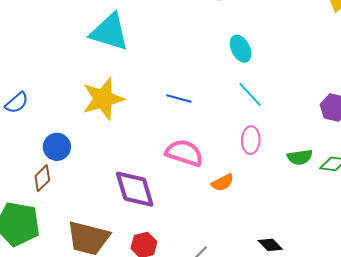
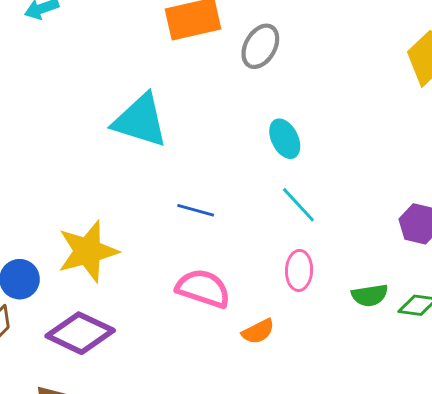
cyan triangle: (110, 32) -> (140, 121), moved
yellow star: (103, 99) -> (88, 251), moved
purple diamond: (135, 189) -> (80, 333), moved, turned -48

